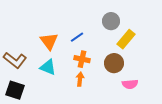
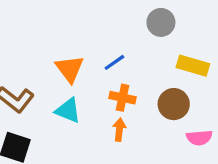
gray circle: (111, 21) -> (161, 22), moved
yellow rectangle: (126, 39) -> (193, 66), turned 66

